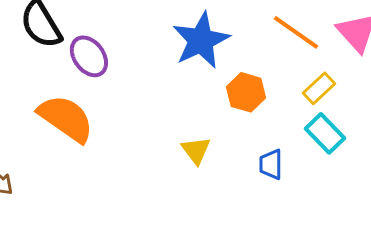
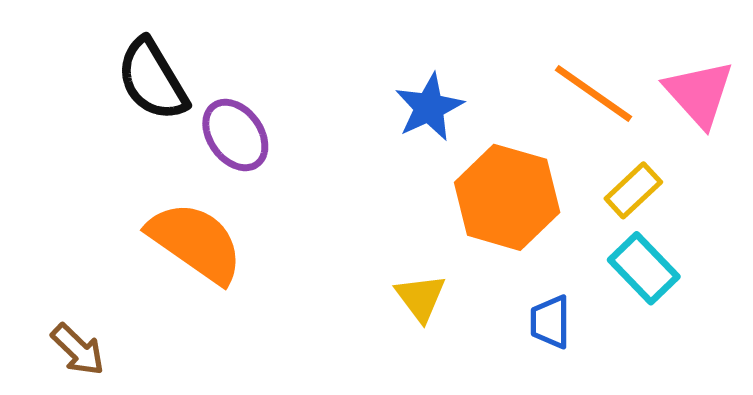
blue star: (201, 40) -> (429, 107), size x0.7
orange hexagon: (246, 92) -> (507, 197), size x1.5

